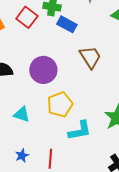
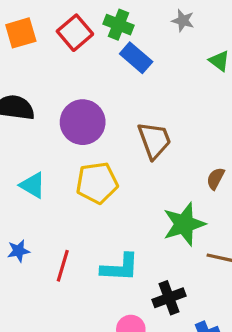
brown trapezoid: (90, 57) -> (154, 140), moved
cyan L-shape: (80, 131) -> (120, 268), moved

